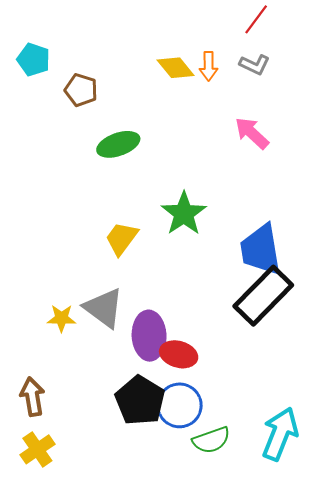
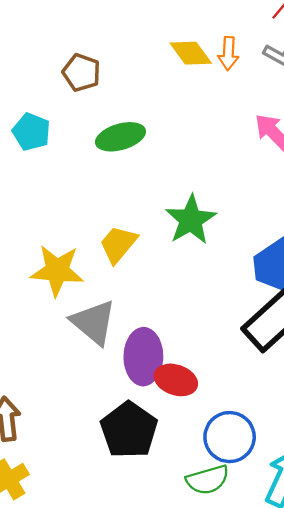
cyan pentagon: (34, 60) -> (31, 132), moved
yellow star: (61, 318) -> (57, 271), moved, size x1.6
blue circle: (180, 405) -> (230, 437), moved

